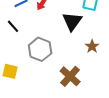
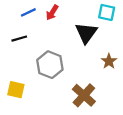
black line: (13, 26) -> (19, 39), turned -64

